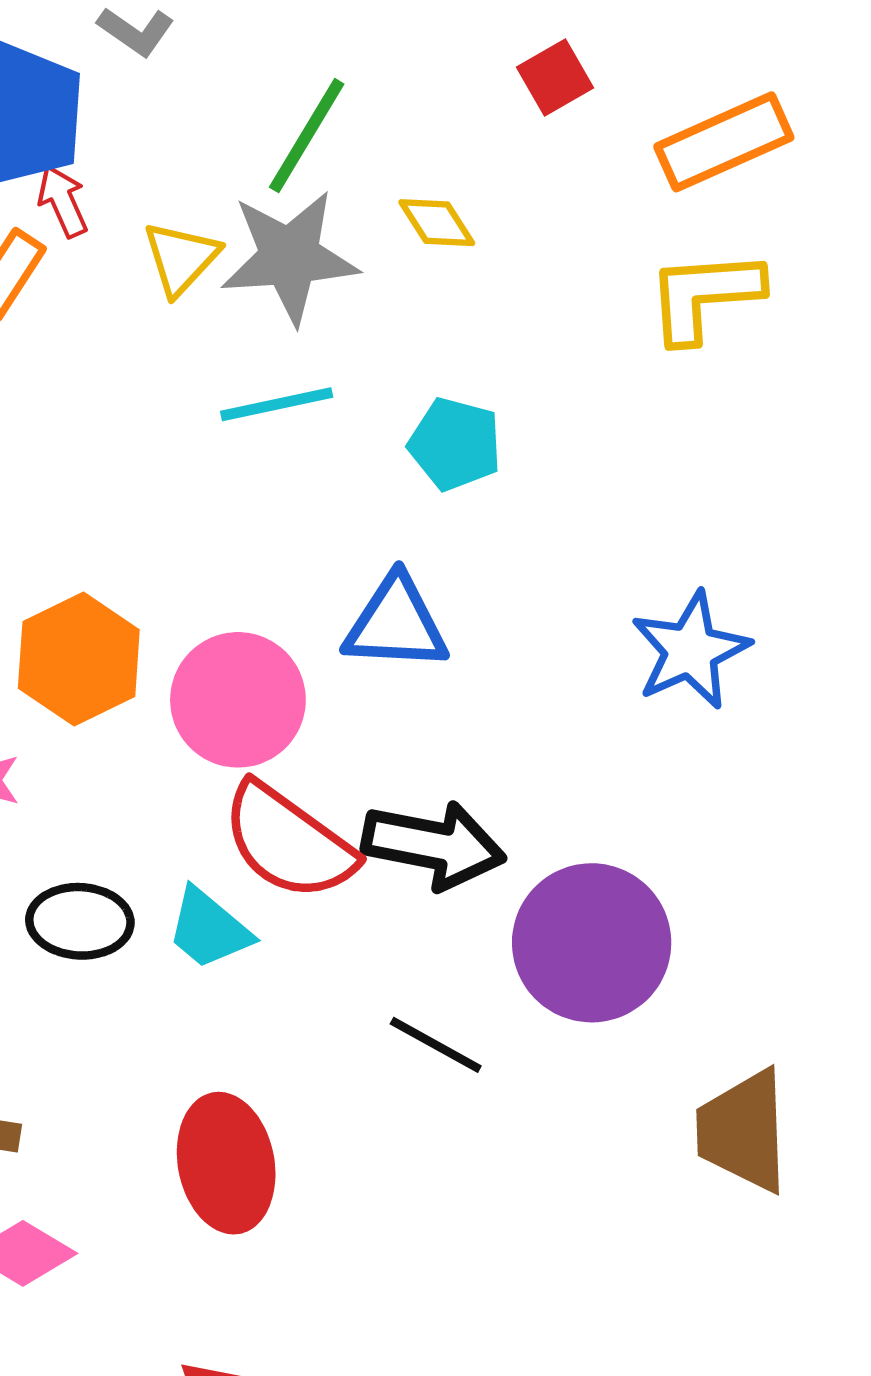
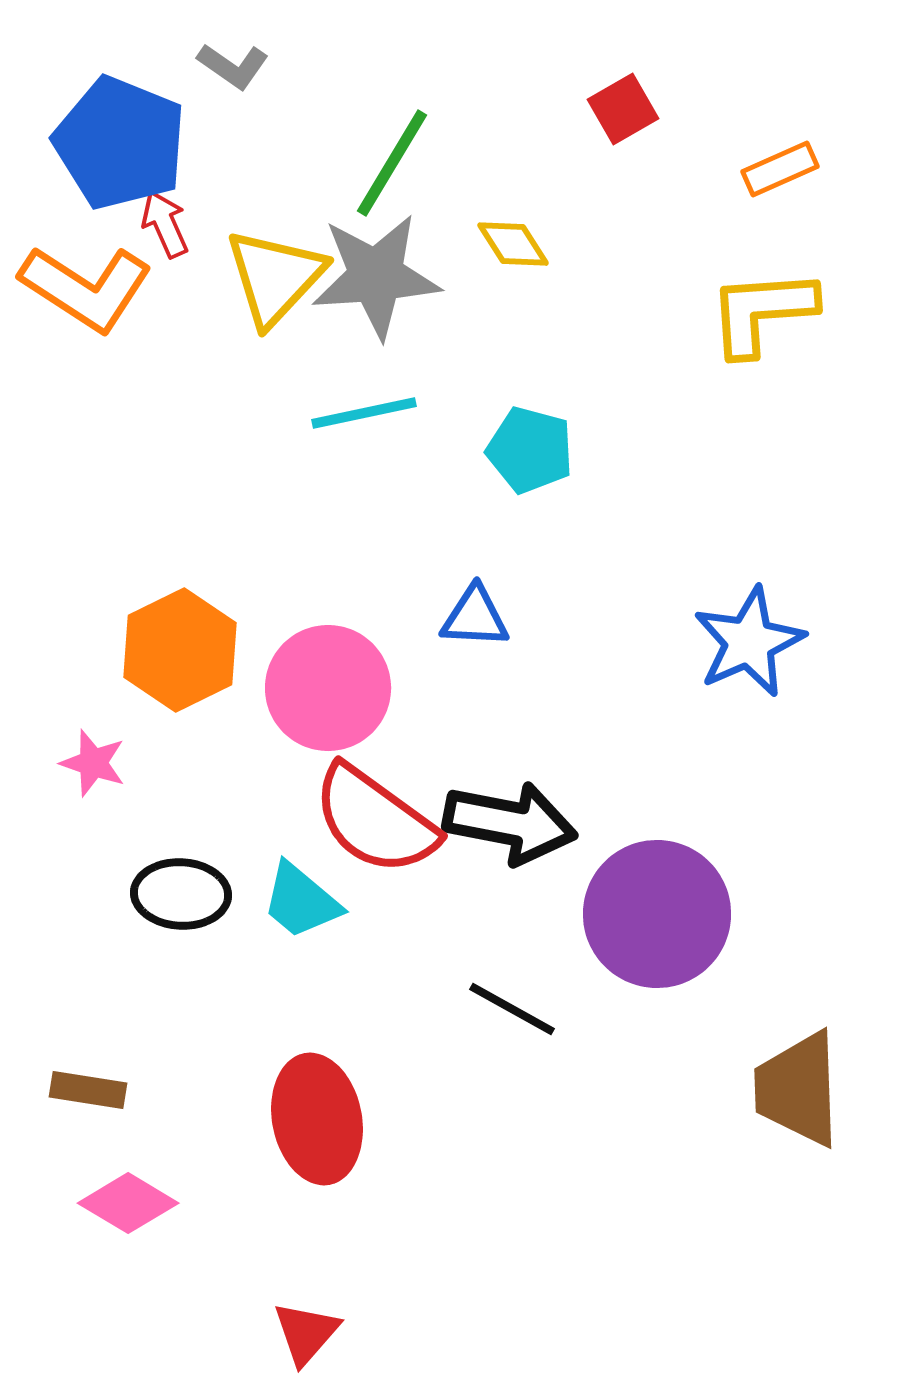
orange rectangle: (724, 142) -> (780, 169), size x0.6
yellow triangle: (181, 258) -> (275, 277), size x1.4
blue triangle: (396, 624) -> (475, 617), size x0.7

